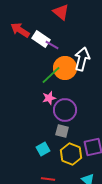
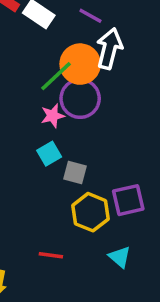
purple line: (52, 45) -> (90, 16), moved
purple circle: (65, 110) -> (80, 99), moved
cyan square: (43, 149) -> (49, 154), moved

